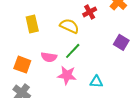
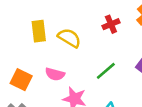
yellow semicircle: (69, 26) -> (69, 38), moved
green line: (73, 51) -> (106, 71), moved

